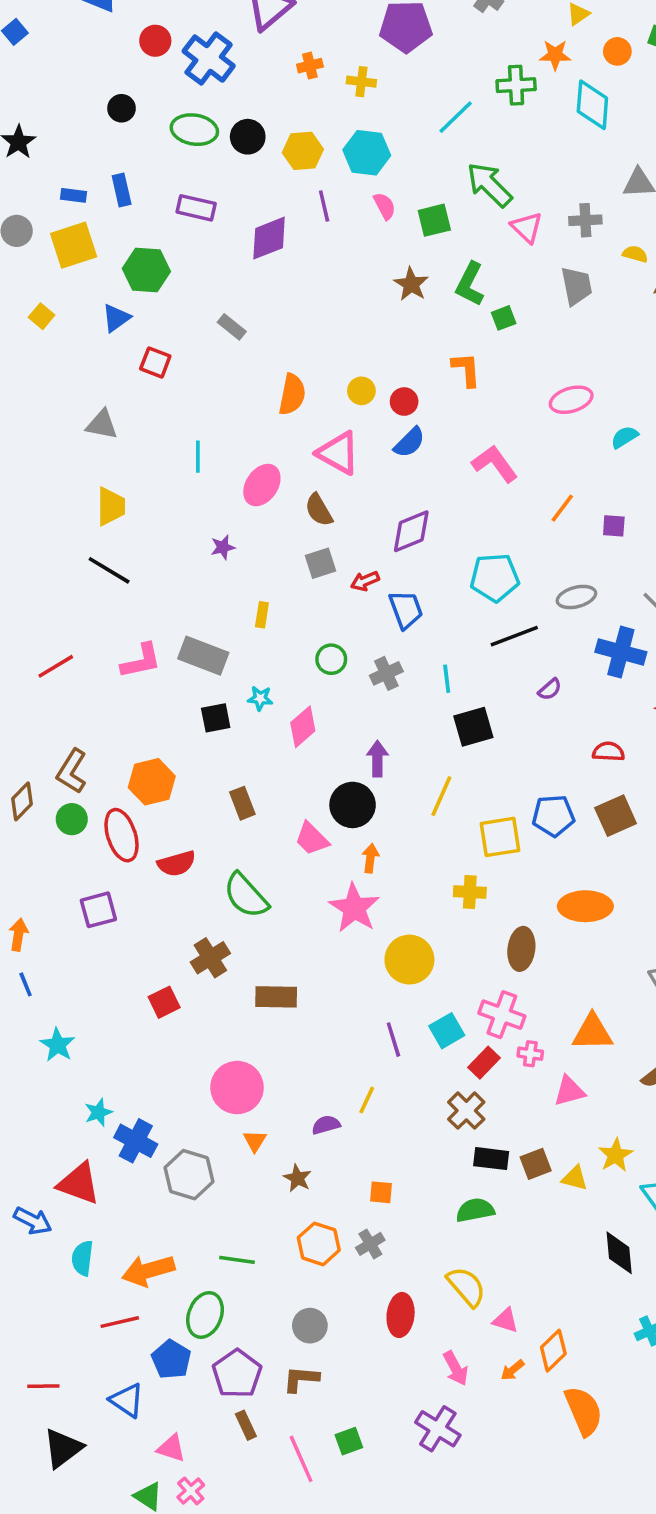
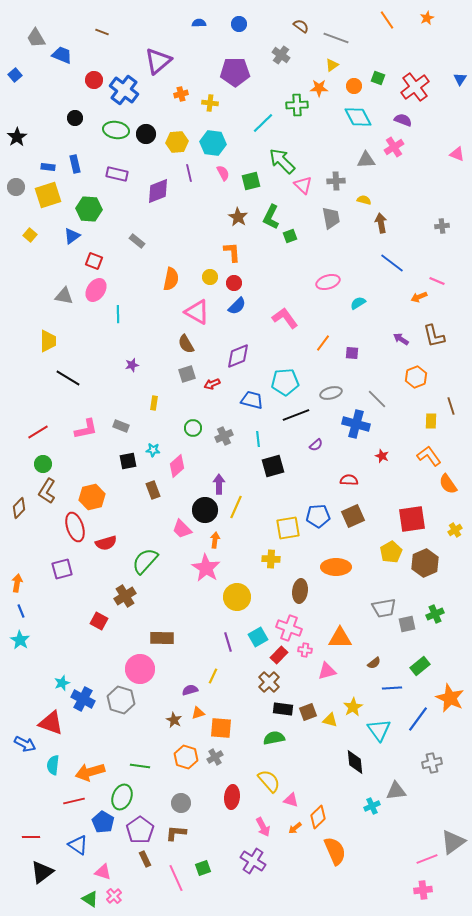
cyan diamond: (592, 105) -> (358, 117), moved, turned -32
orange L-shape: (466, 370) -> (232, 252), moved
pink ellipse: (262, 485) -> (96, 290), moved
yellow trapezoid: (111, 506) -> (48, 341), moved
blue trapezoid: (406, 609) -> (252, 400), moved, turned -55
gray rectangle: (203, 656) -> (121, 426), size x0.6
yellow line: (441, 796) -> (236, 507), moved
brown rectangle: (242, 803) -> (153, 490), moved
green circle: (72, 819) -> (43, 464), moved
green semicircle: (246, 896) -> (145, 561), turned 84
brown rectangle: (276, 997) -> (162, 638), moved
red square: (164, 1002) -> (99, 621), turned -36
cyan star: (58, 1045) -> (20, 640), moved
orange triangle: (255, 1141) -> (198, 713), moved, turned 40
gray hexagon: (189, 1175) -> (121, 700), moved
orange square: (381, 1192) -> (221, 728), size x1.6

